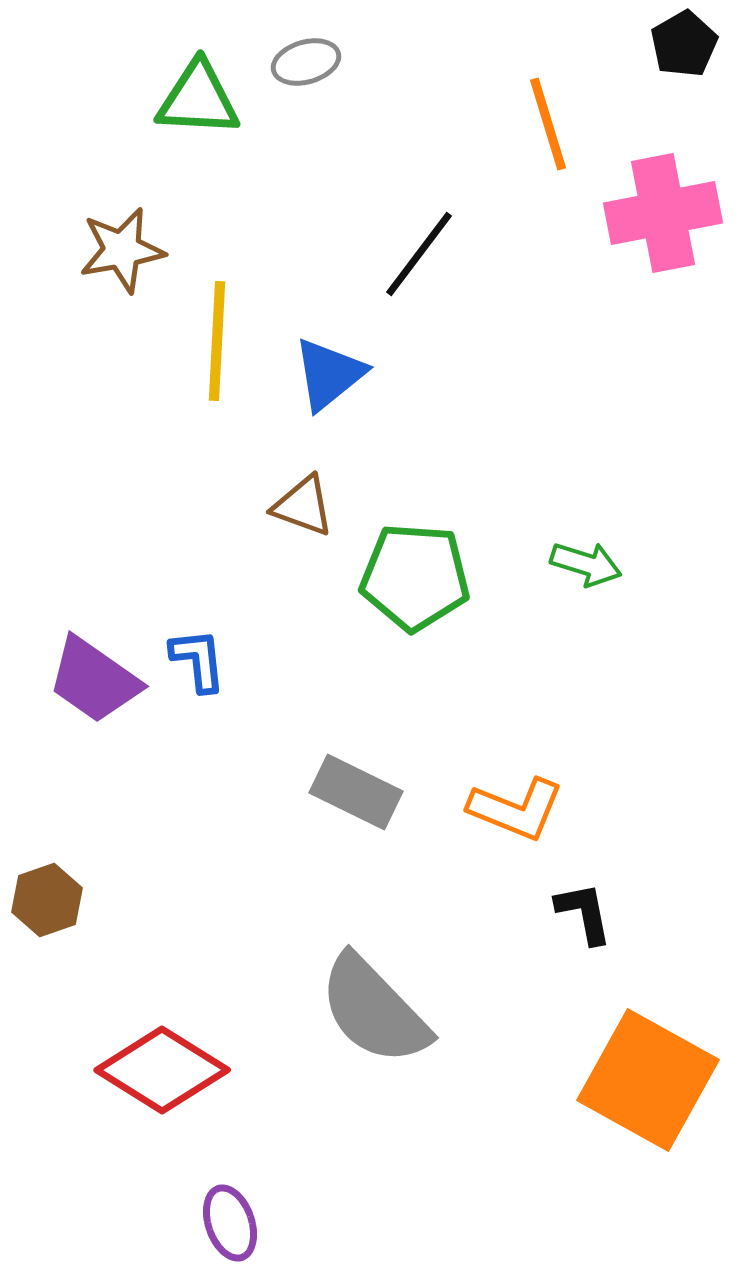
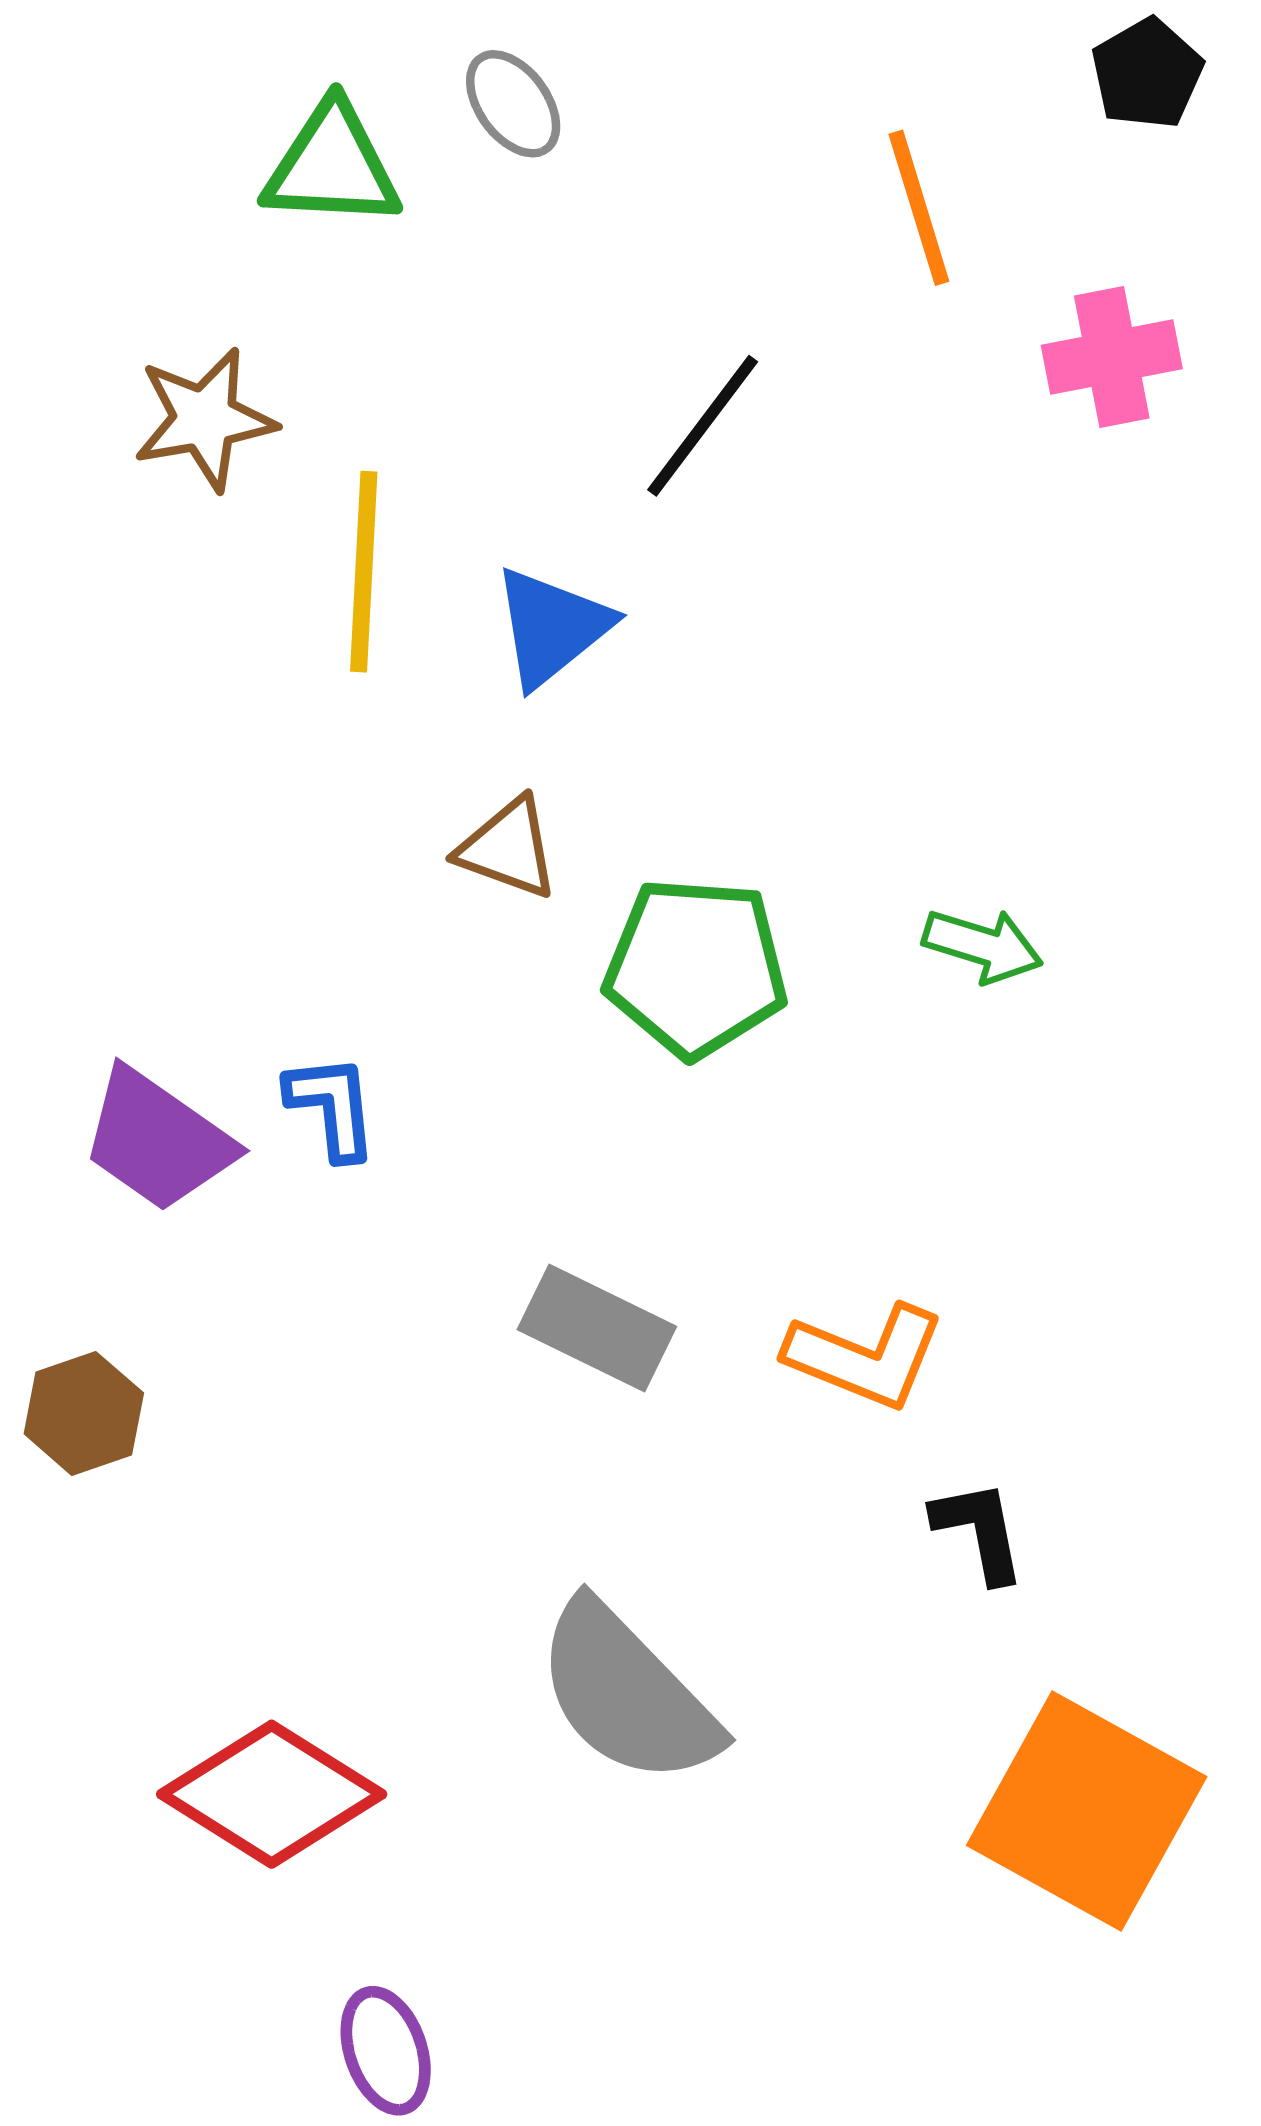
gray ellipse: (306, 62) -> (513, 104), turned 70
pink cross: (663, 213) -> (1112, 357), size x0.7
brown hexagon: (47, 900) -> (84, 1413), moved

